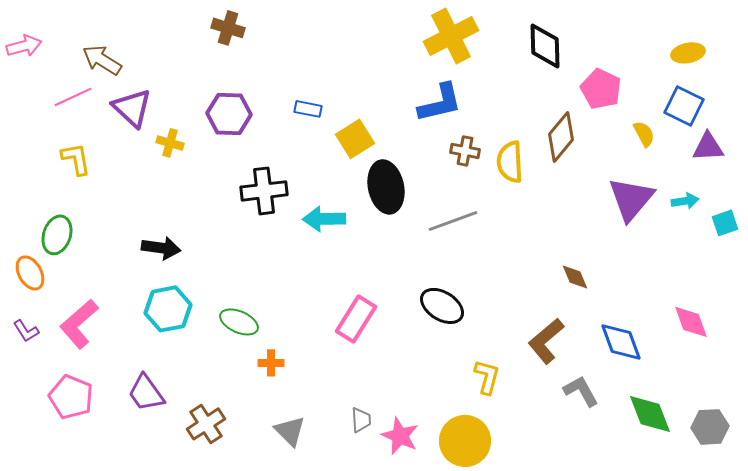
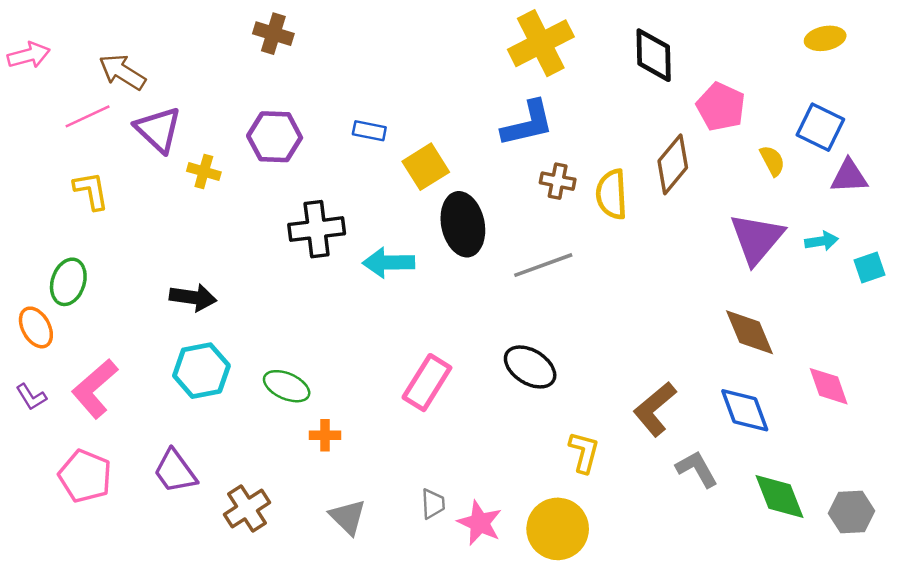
yellow ellipse: (688, 53) -> (825, 38), moved
brown diamond: (575, 277) -> (750, 332), moved, size x1.6

